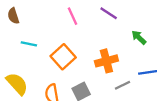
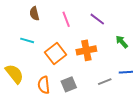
brown semicircle: (13, 16) -> (34, 14), moved
orange cross: (106, 61) -> (86, 50), moved

